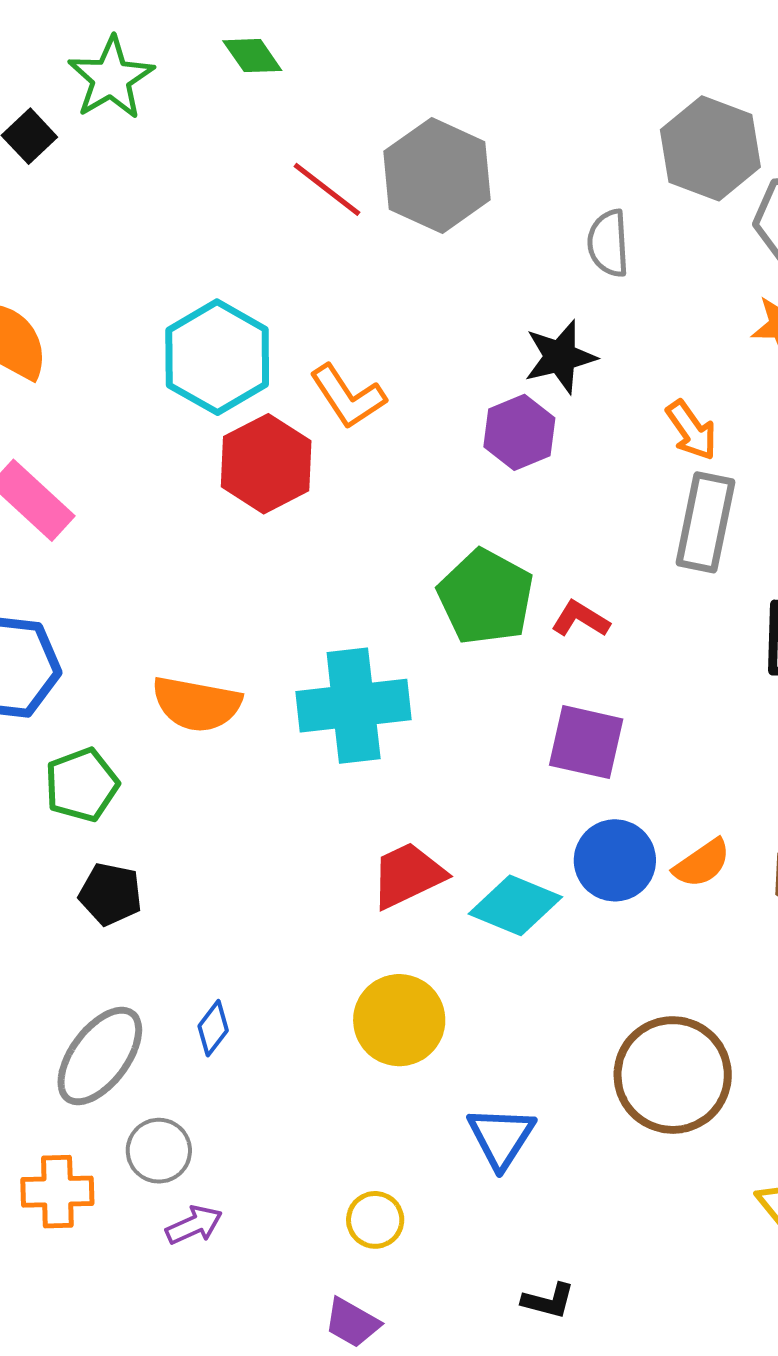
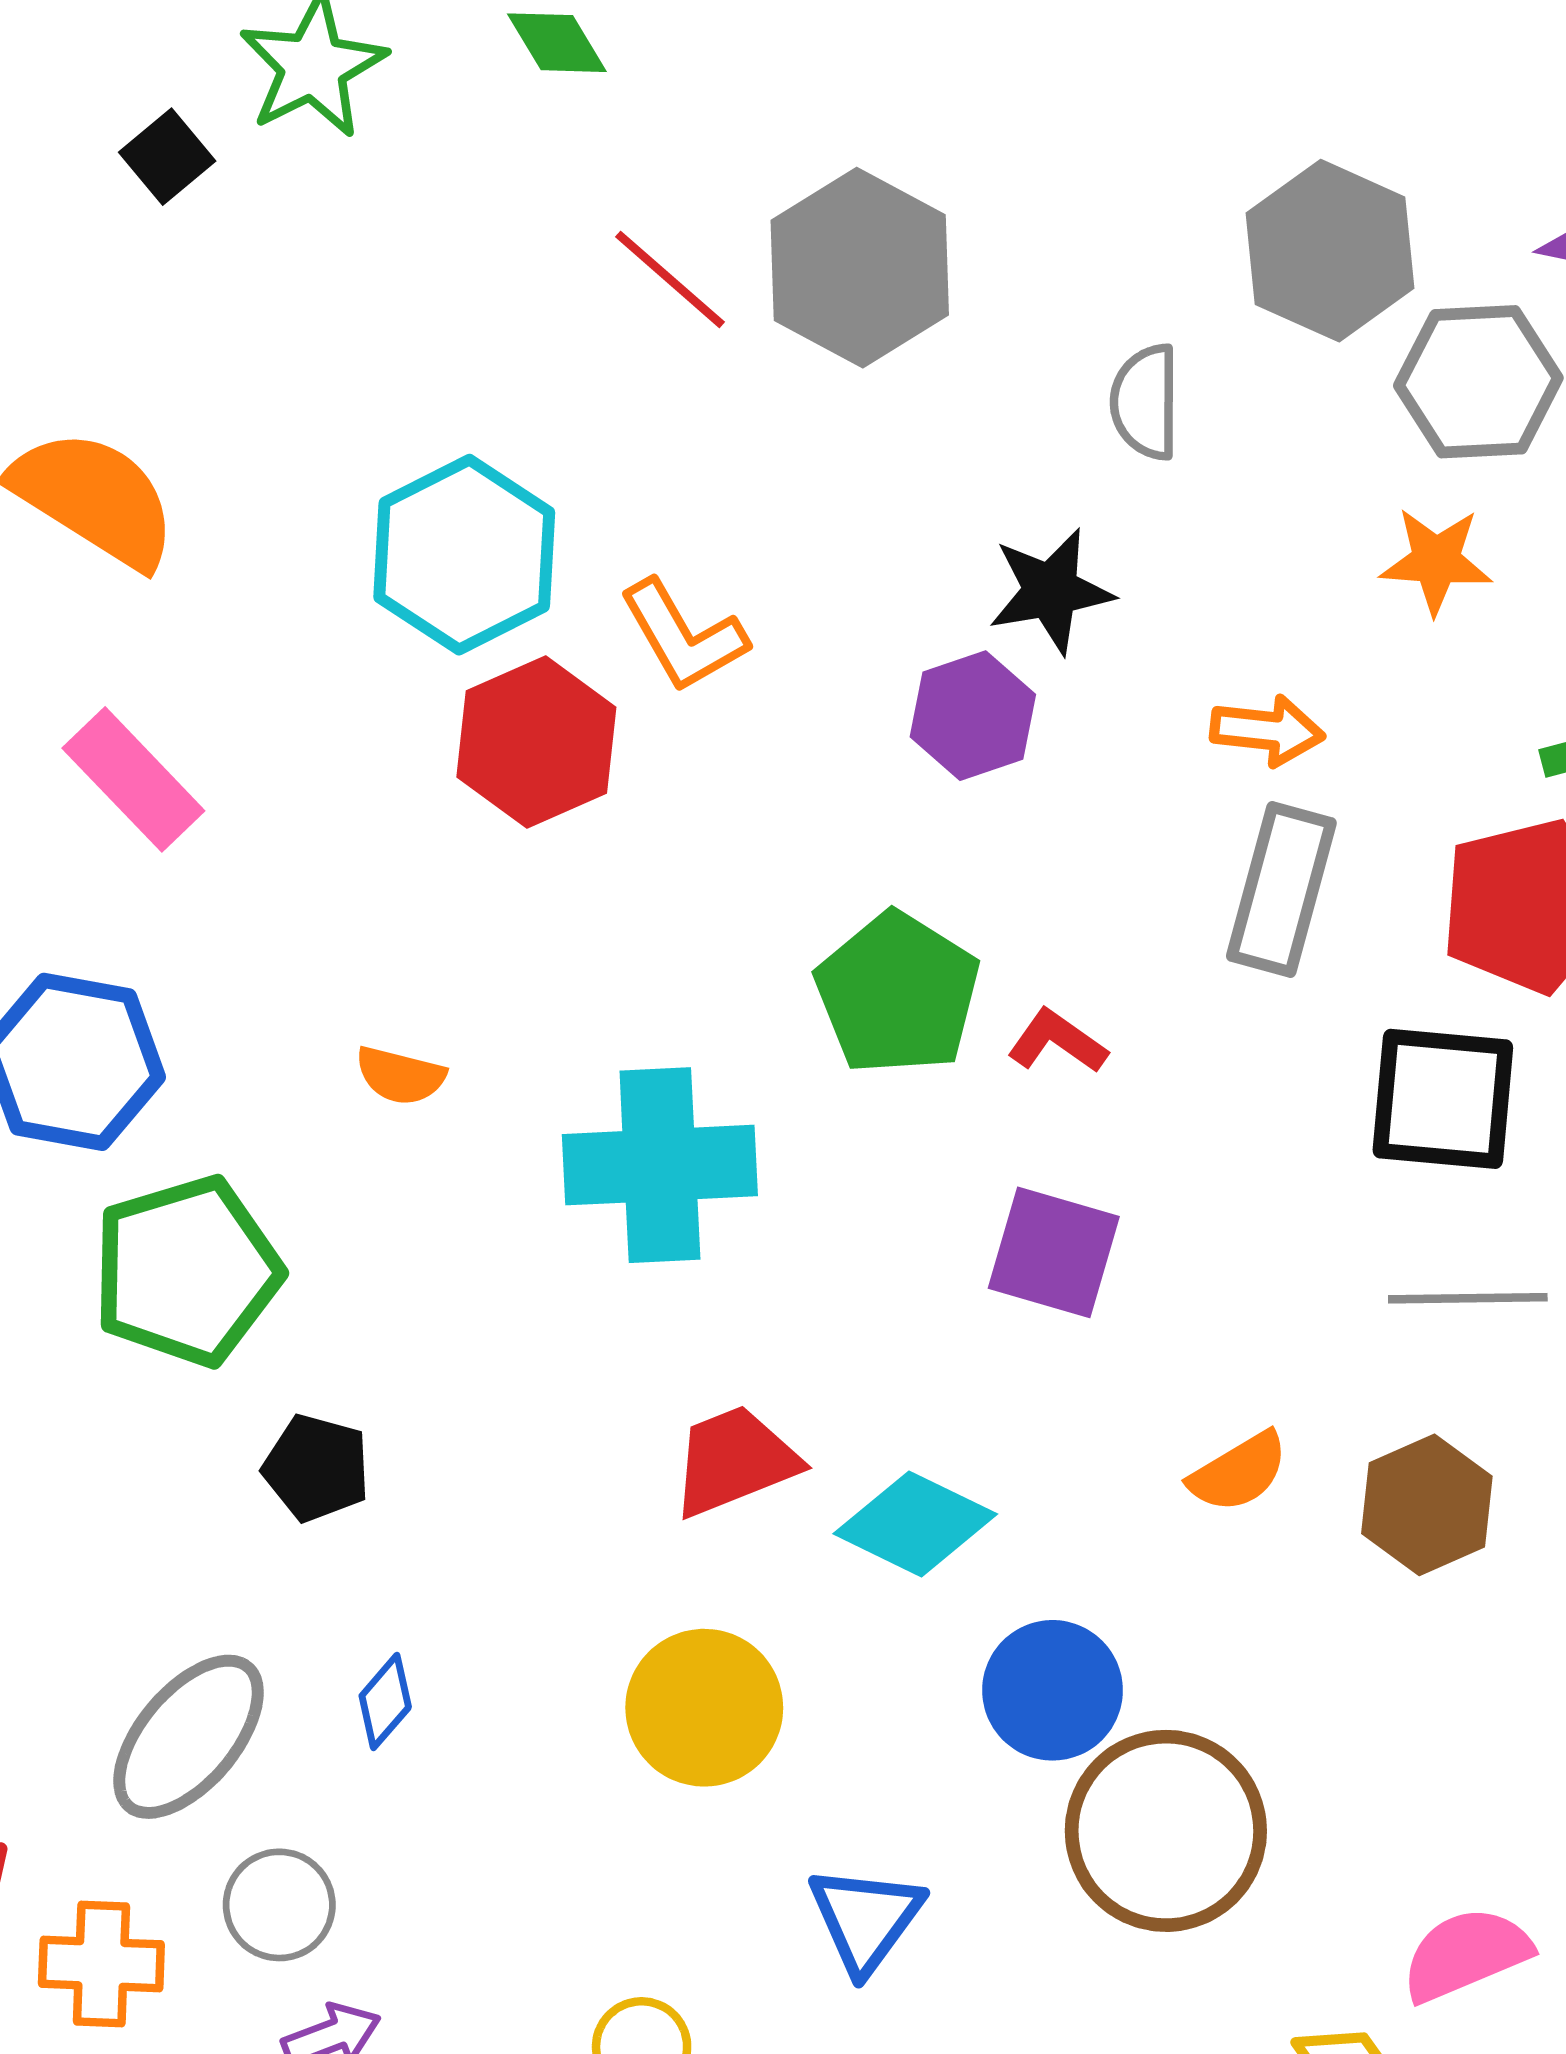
orange arrow: (691, 430) -> (1267, 730), turned -52
orange semicircle: (197, 704) -> (400, 1076), moved, size x0.6
green pentagon: (82, 785) -> (187, 1271), size x1.5
blue circle: (615, 860) -> (1053, 1690), moved
black pentagon: (111, 894) -> (316, 1468), moved

